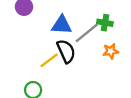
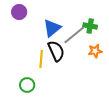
blue triangle: (62, 25) -> (52, 28), turned -42
yellow line: (49, 60) -> (41, 59), turned -48

